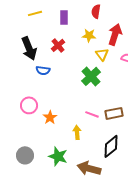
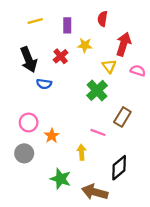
yellow star: (89, 35) -> (85, 45), moved
brown rectangle: (114, 113) -> (122, 117), moved, turned -48
gray circle: (25, 155) -> (24, 153), moved

